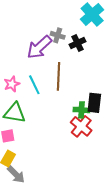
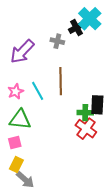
black cross: (78, 43) -> (77, 27), moved
purple arrow: (39, 47) -> (22, 52), moved

